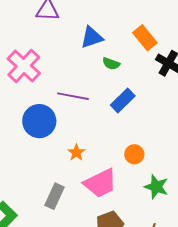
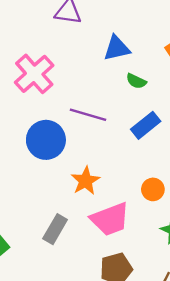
orange star: (76, 153) -> (86, 181), size x1.4

